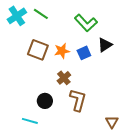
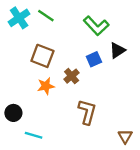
orange star: (62, 51) -> (46, 86), moved
brown cross: (64, 78) -> (72, 76), moved
black circle: (45, 101) -> (13, 113), moved

